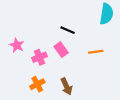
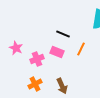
pink rectangle: (61, 50) -> (57, 52), turned -32
orange line: (96, 52) -> (81, 49), moved, turned -56

